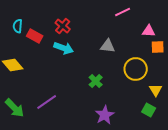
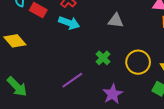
yellow circle: (136, 69) -> (138, 62), moved
purple line: (47, 102) -> (72, 80), moved

